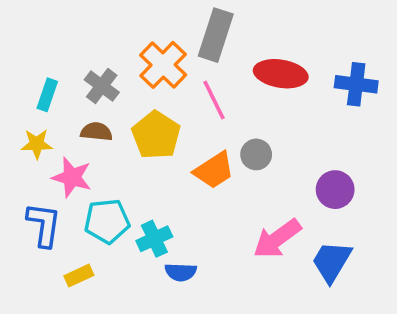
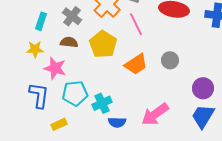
gray circle: (256, 154) -> (170, 60), moved
purple circle: (335, 190) -> (203, 88), moved
pink arrow: (277, 239) -> (155, 114), moved

